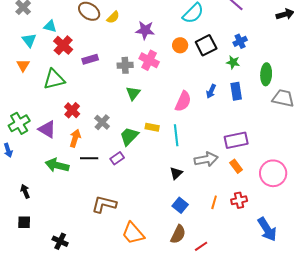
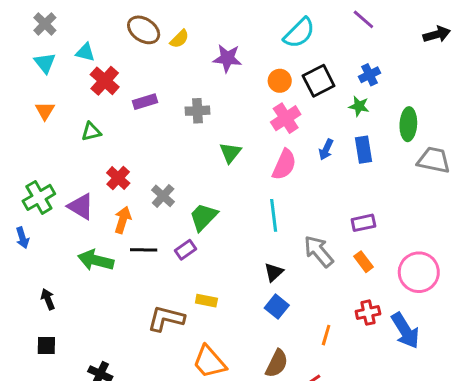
cyan triangle: (29, 40) -> (45, 63), moved
pink cross: (149, 60) -> (286, 118), moved, turned 30
green triangle: (54, 79) -> (91, 132), size x0.6
green triangle: (133, 93) -> (230, 153), moved
yellow rectangle: (152, 127) -> (206, 301), moved
purple rectangle: (236, 140) -> (363, 223), size x0.7
gray arrow: (206, 159) -> (319, 251), turned -120
orange line: (214, 202) -> (326, 335), moved
blue square: (180, 205) -> (277, 307), moved
blue arrow: (267, 229) -> (405, 331), moved

